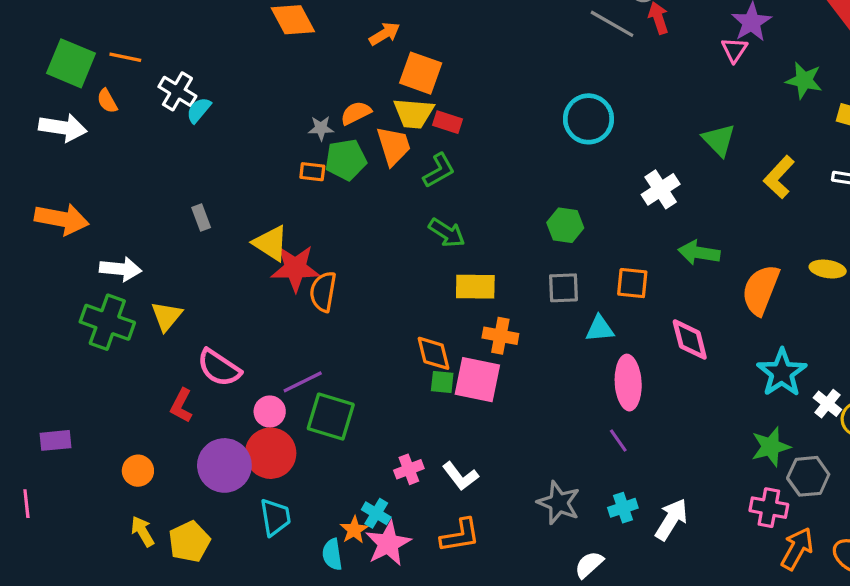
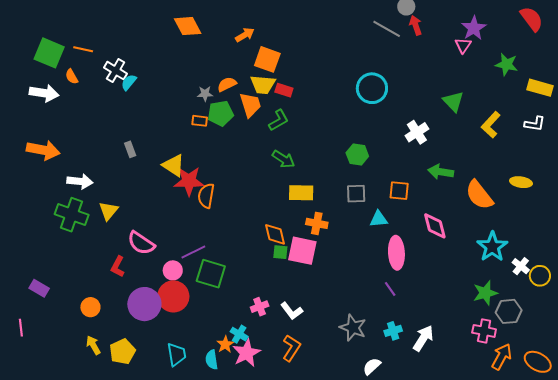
orange semicircle: (761, 290) -> (479, 195), turned -60
purple rectangle: (56, 440) -> (39, 288), turned 36
cyan trapezoid: (275, 517) -> (177, 354), moved
orange L-shape: (460, 535) -> (291, 348), turned -48

